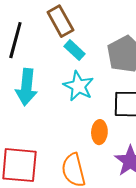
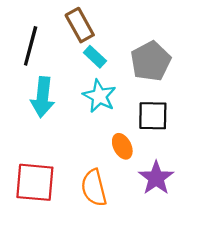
orange ellipse: (99, 132) -> (122, 146), turned -30

